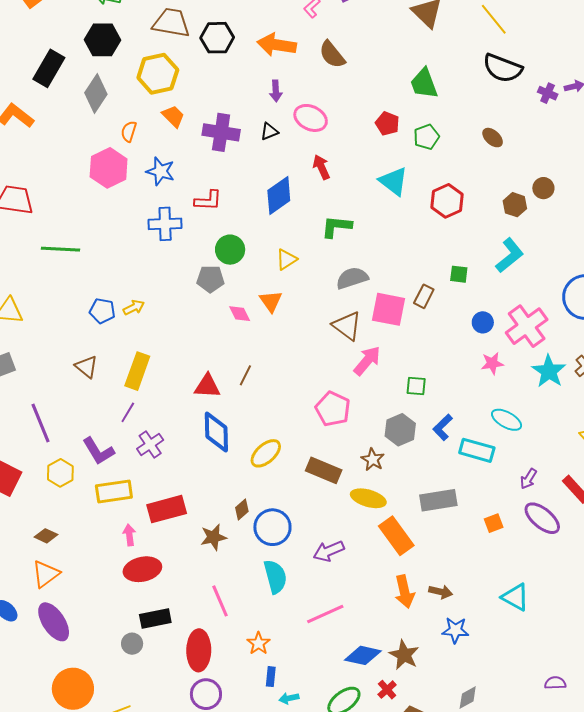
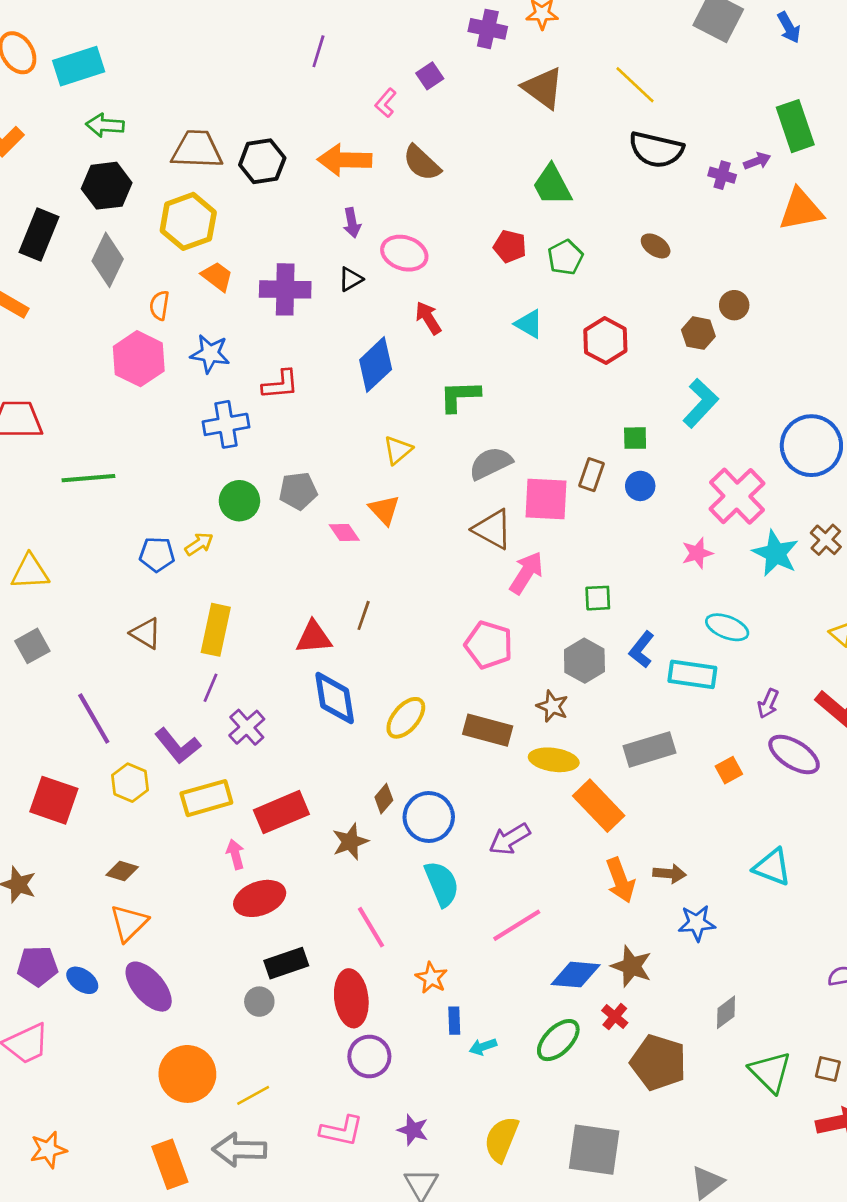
cyan triangle: (393, 181) -> (529, 324), size x0.7
green circle: (230, 250) -> (239, 501), moved
blue circle: (483, 322) -> (640, 486), moved

